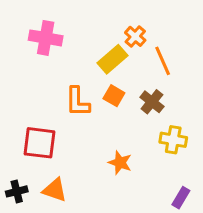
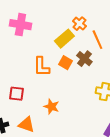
brown cross: (152, 102) -> (84, 59), moved
red square: (40, 143) -> (16, 94), size x0.7
orange star: (120, 163) -> (51, 107), moved

